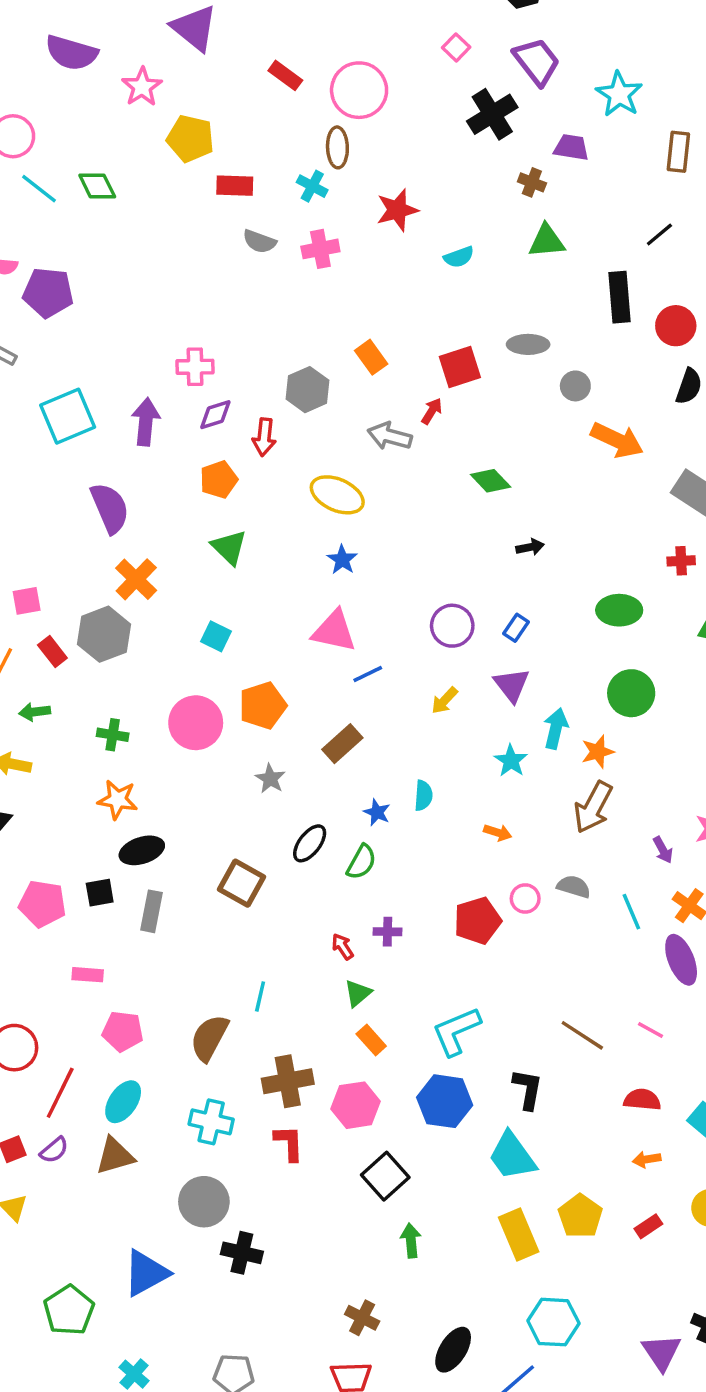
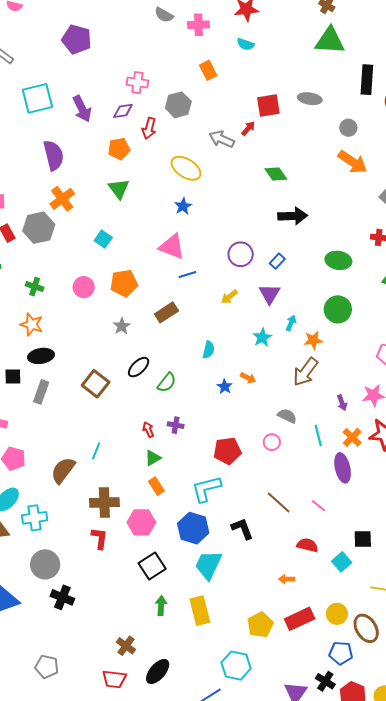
green triangle: (547, 241) -> (330, 41), size x1.4
cyan semicircle: (459, 257) -> (246, 44), moved, turned 30
purple pentagon: (48, 293) -> (77, 39), moved
orange rectangle: (371, 357) -> (208, 70), moved
pink cross: (195, 367) -> (137, 83), moved
gray circle: (575, 386) -> (348, 128), moved
purple arrow: (146, 422) -> (82, 109), turned 140
black arrow: (530, 547) -> (293, 216), size x1.8
pink circle: (196, 723) -> (84, 287), size x0.7
cyan arrow: (556, 729) -> (291, 323), size x0.7
blue star: (377, 812) -> (225, 387), moved
pink circle: (525, 899) -> (272, 442), moved
red pentagon: (478, 921) -> (227, 451), moved
black L-shape: (528, 1089) -> (242, 529), turned -40
cyan cross: (211, 1122) -> (35, 518), moved, turned -30
cyan trapezoid: (512, 1156) -> (208, 565), moved, turned 52
orange arrow: (647, 1159) -> (287, 579), moved
yellow pentagon: (580, 1216) -> (260, 625), moved
red rectangle: (648, 1226) -> (300, 619), size x1.8
yellow rectangle: (519, 1235) -> (200, 611), moved
black ellipse: (453, 1350) -> (158, 671), moved

